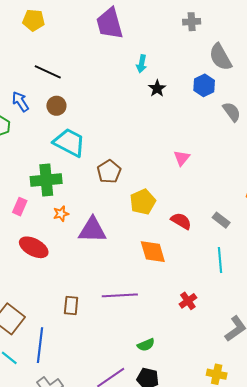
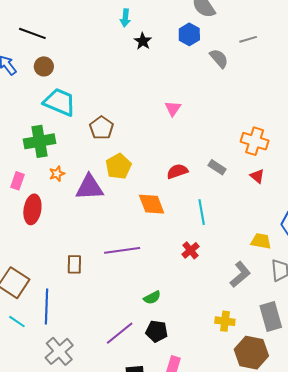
yellow pentagon: (143, 202) -> (118, 166), moved
pink rectangle: (20, 207) -> (17, 181), moved
red semicircle: (181, 221) -> (177, 171), turned -45
red ellipse: (34, 247) -> (32, 209), turned 76
cyan line: (220, 260) -> (202, 212), moved

